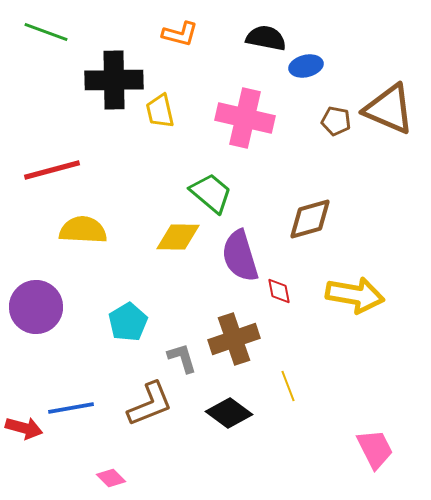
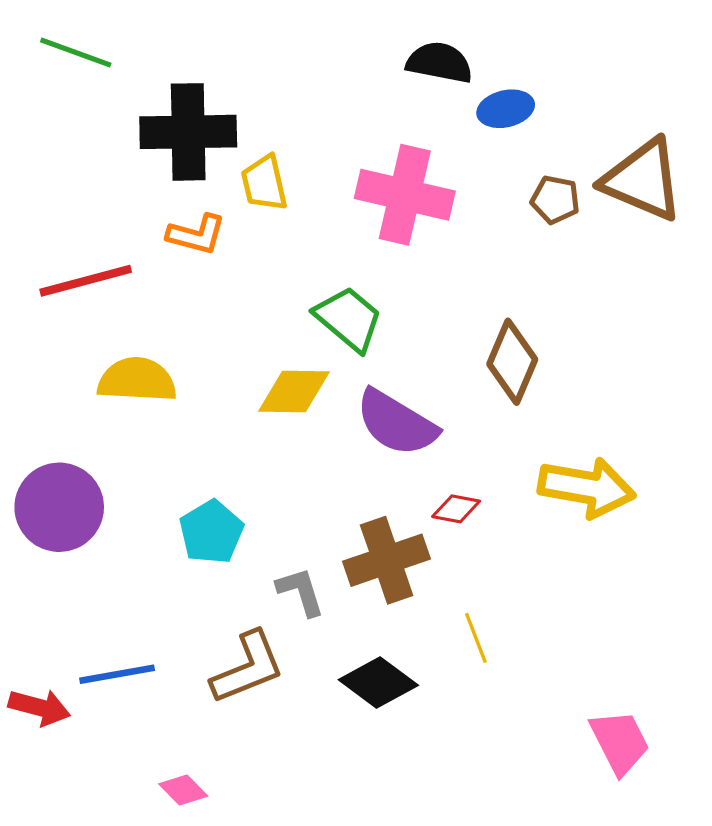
orange L-shape: (180, 34) -> (196, 234), moved
brown diamond: (310, 219) -> (512, 362), turned -51
purple semicircle: (240, 256) -> (397, 423), turned -42
red diamond: (279, 291) -> (456, 509), moved, turned -68

